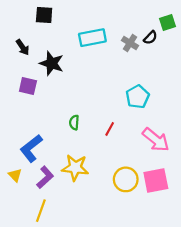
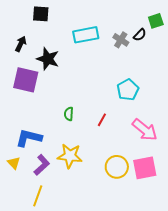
black arrow: (23, 47) -> (21, 44), turned -119
purple square: (28, 86) -> (26, 80), size x1.5
blue L-shape: (31, 148) -> (29, 138), turned 52

